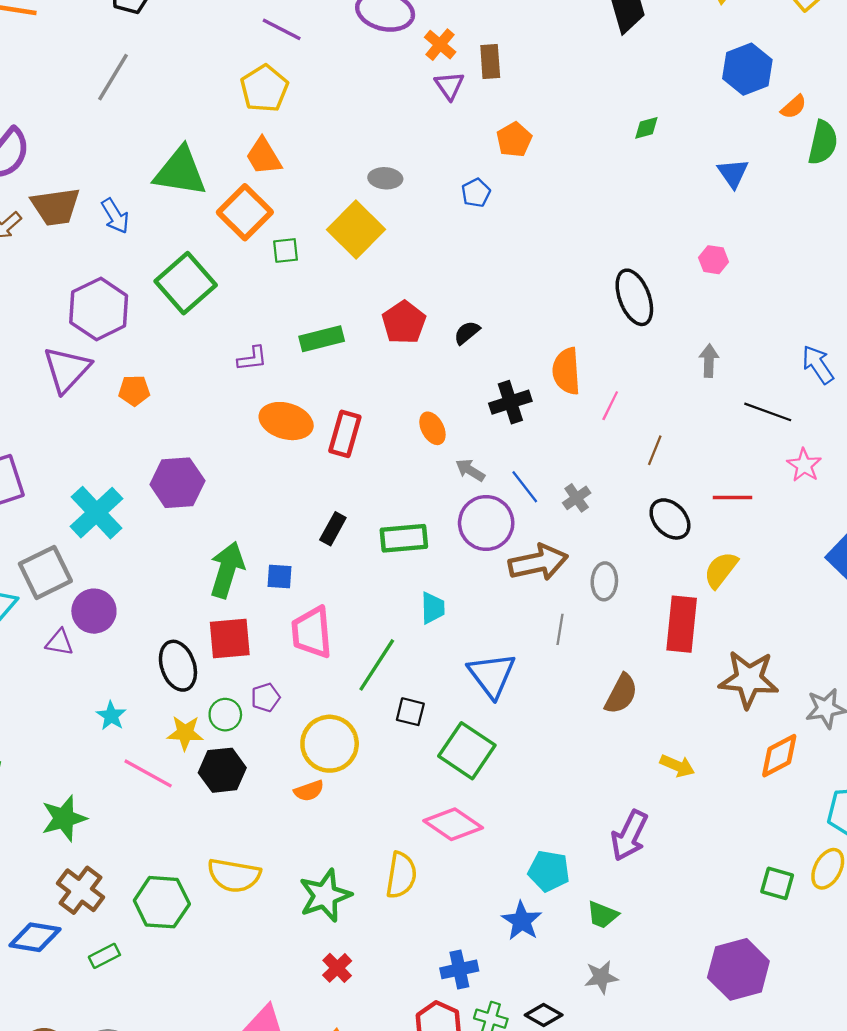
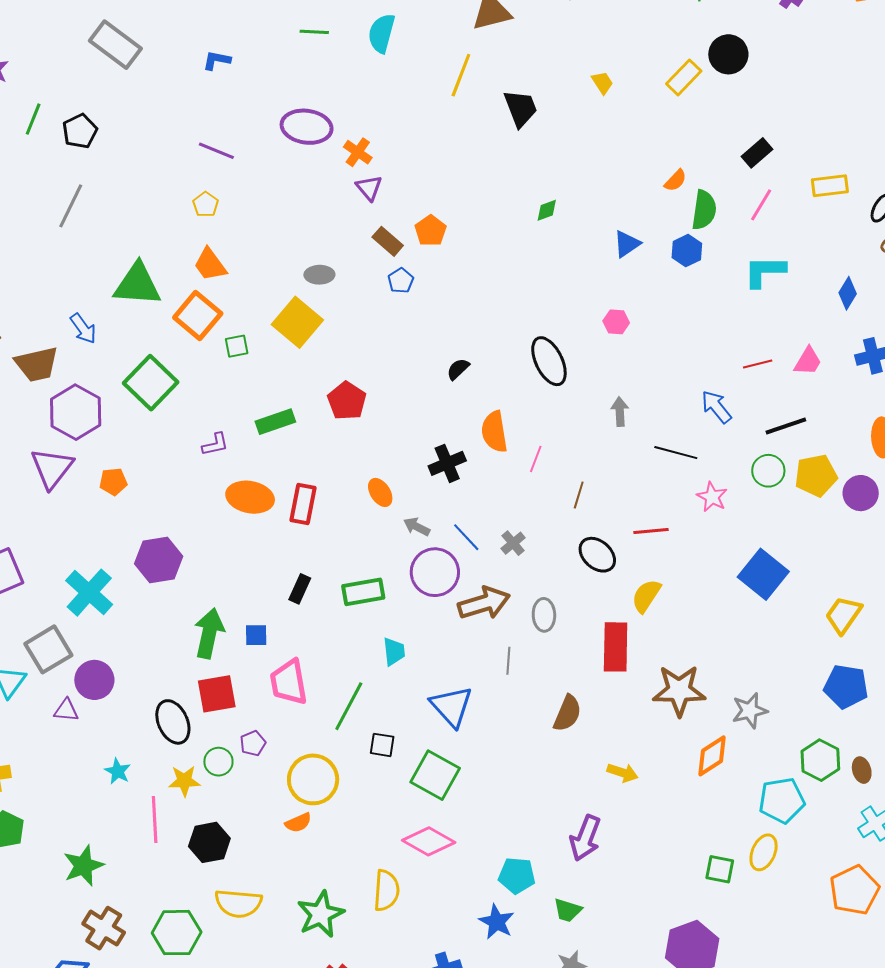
brown rectangle: (490, 62) -> (388, 241), moved, turned -40
blue hexagon: (747, 69) -> (687, 251), moved, size x0.7
yellow pentagon: (264, 89) -> (206, 204), size x0.6
blue triangle: (733, 173) -> (627, 244), turned 36
brown trapezoid: (56, 207) -> (37, 364), moved
black semicircle: (467, 333) -> (458, 369), moved
black hexagon: (222, 770) -> (209, 842), moved
pink line: (148, 773) -> (155, 820), turned 63

